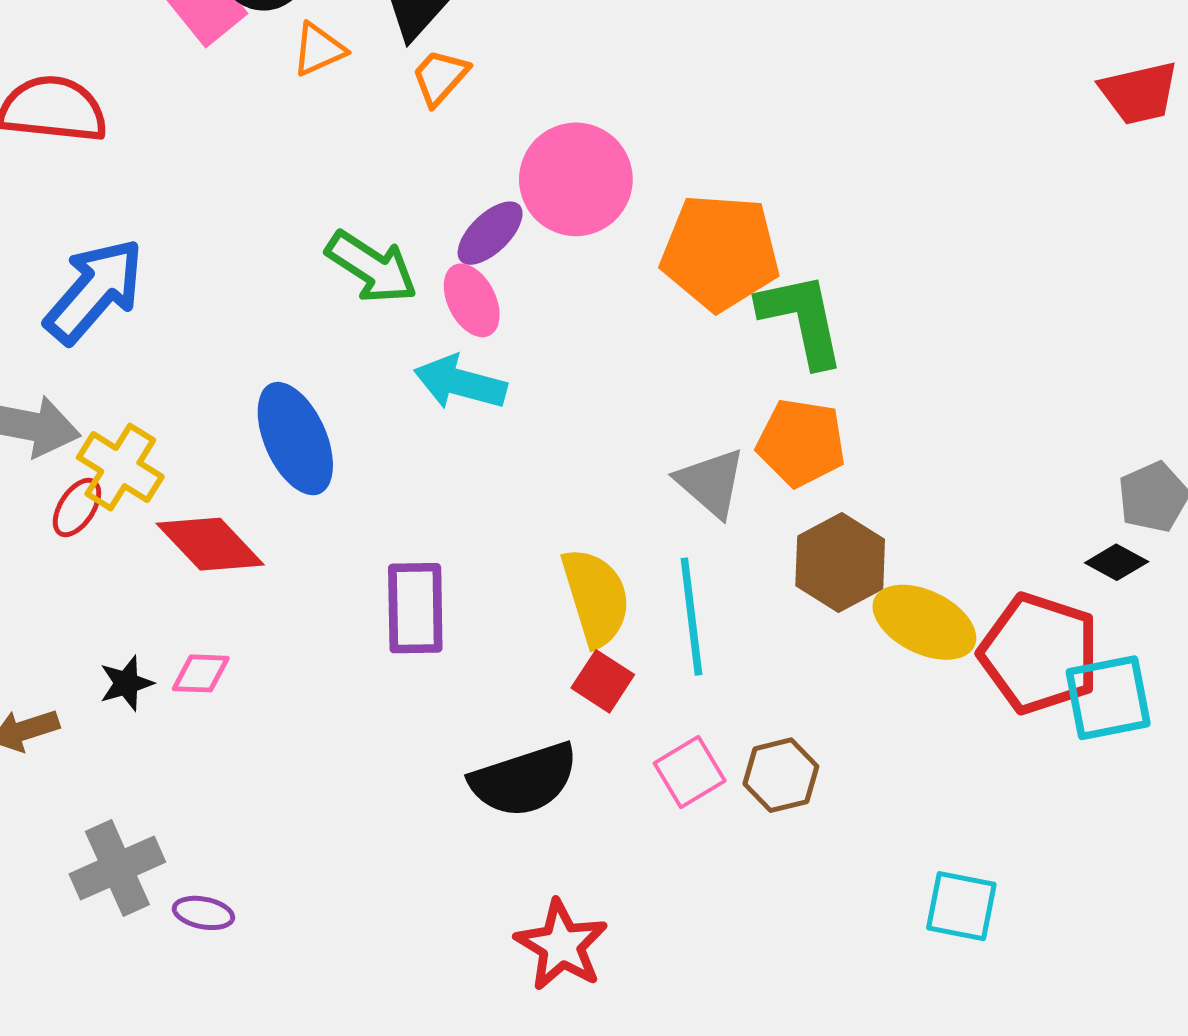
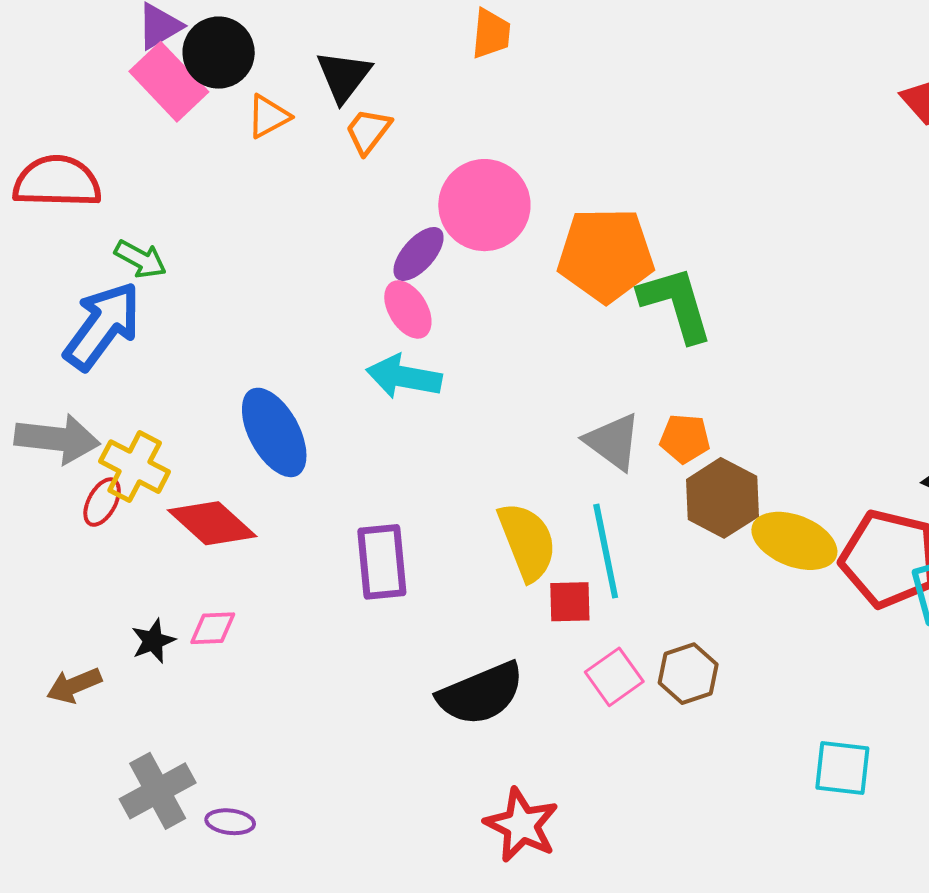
green arrow: (372, 267) -> (140, 259), moved, size x0.7
orange pentagon: (801, 443) -> (685, 439), moved, size x0.7
red square: (603, 681) -> (570, 602), moved, turned -30

